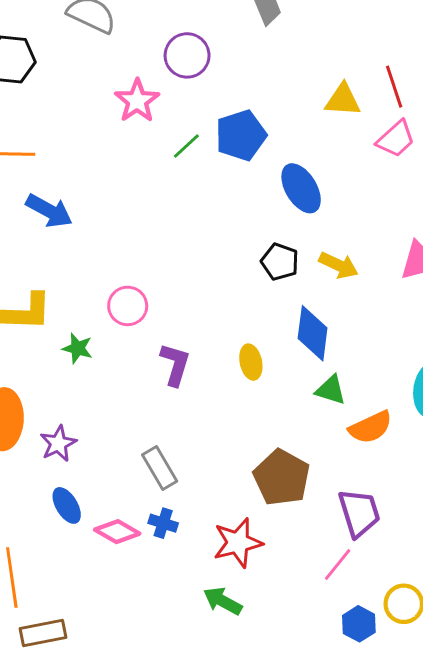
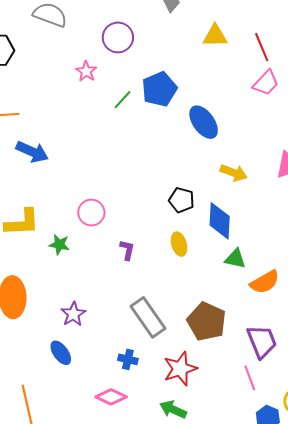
yellow triangle: (343, 100) -> (215, 36), moved
pink star: (137, 101) -> (86, 71), size x0.7
black pentagon: (280, 262) -> (182, 200), moved
purple L-shape: (175, 364) -> (127, 250), size x0.7
purple star: (58, 443) -> (73, 314), moved
gray rectangle: (160, 468) -> (148, 317), moved, size x1.4
pink diamond: (117, 532) -> (111, 397), moved
pink line: (338, 564) -> (250, 378), turned -55

